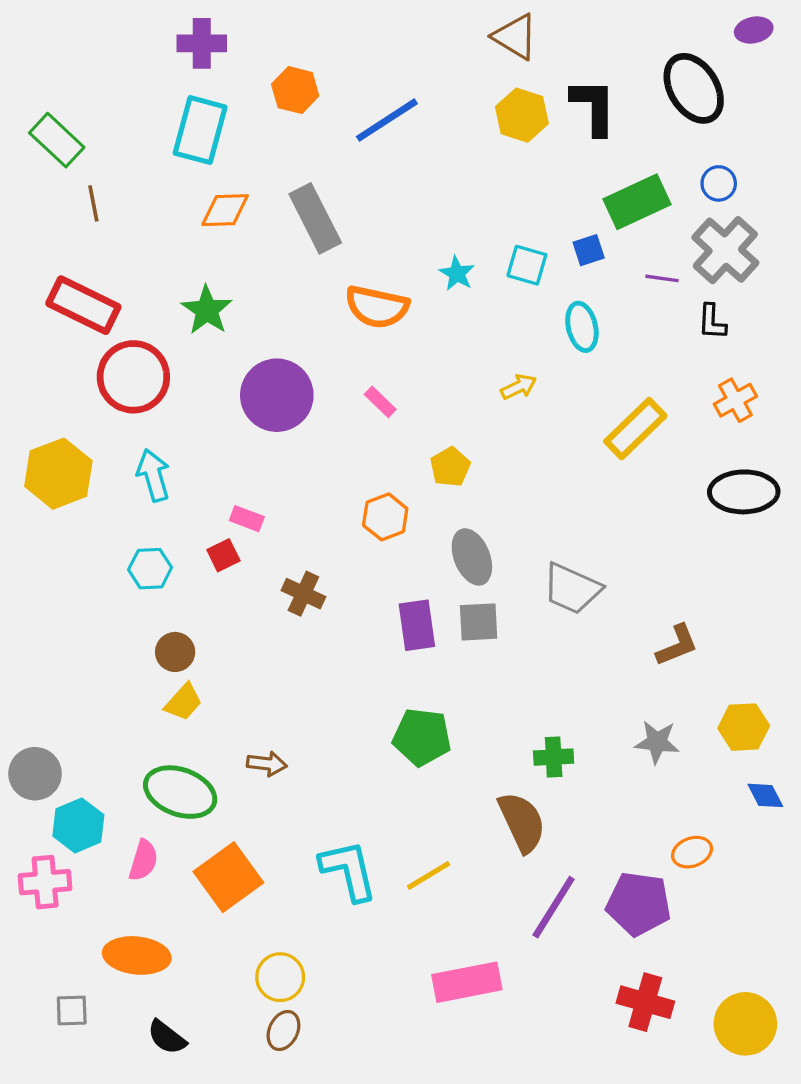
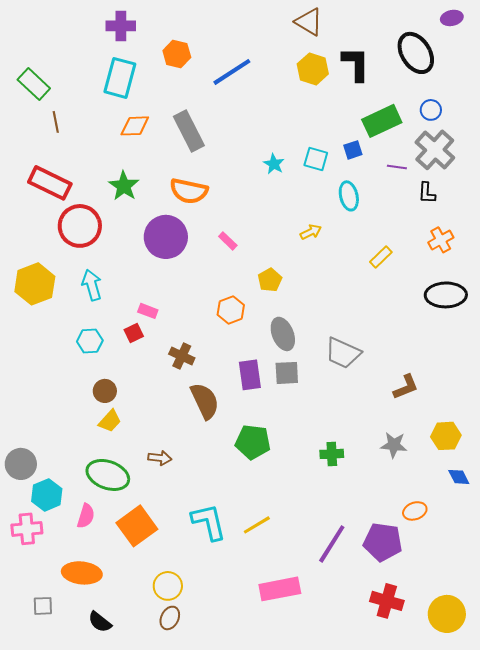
orange semicircle: (377, 307) -> (189, 191), moved
yellow rectangle: (635, 429) -> (381, 257), size x0.6
brown semicircle: (522, 822) -> (205, 401), moved

